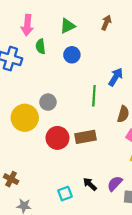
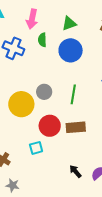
blue circle: (72, 55) -> (71, 50), size x1.5
green line: (94, 96) -> (73, 94), moved
cyan square: (65, 194) -> (36, 148), moved

